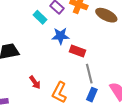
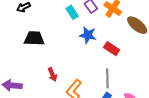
red rectangle: (77, 51) -> (112, 49), moved

